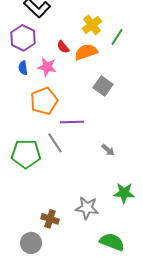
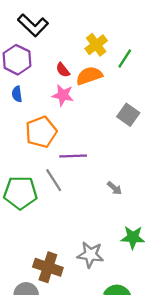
pink star: (47, 67) -> (63, 95), moved
gray square: (103, 86) -> (128, 115), moved
brown cross: (50, 219) -> (48, 267), size x1.4

